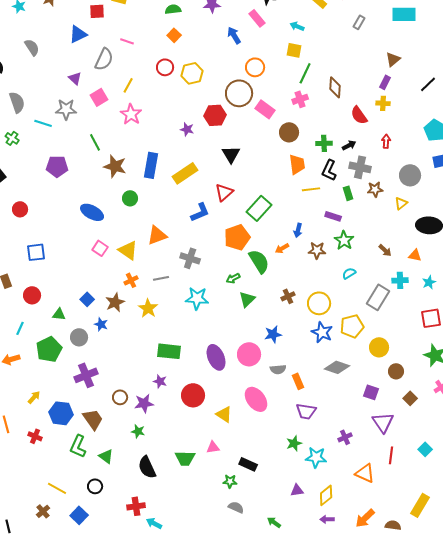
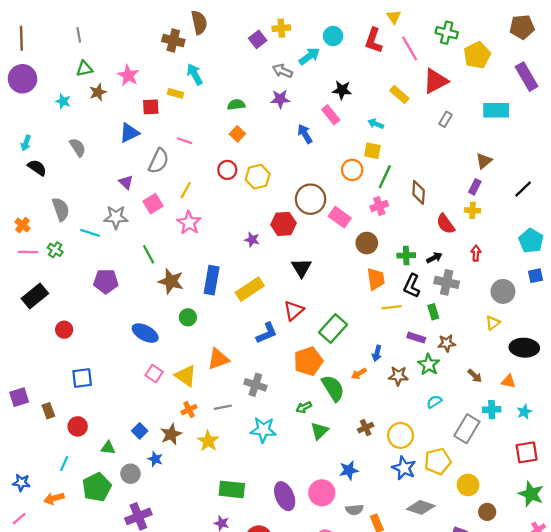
orange circle: (255, 67) -> (352, 170), moved
brown star: (375, 189) -> (447, 343), moved

